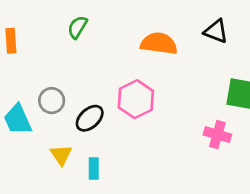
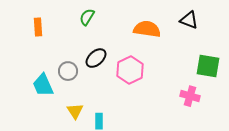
black ellipse: (90, 118) -> (96, 58), moved

